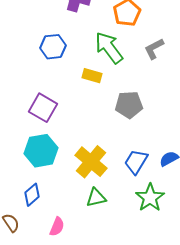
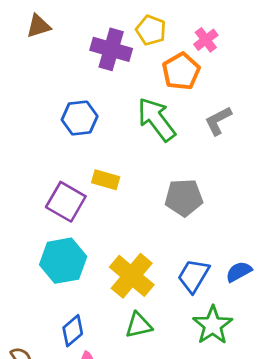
yellow rectangle: (92, 76) -> (106, 180), moved
blue diamond: (32, 195) -> (73, 331), moved

